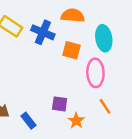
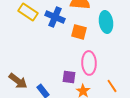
pink ellipse: (95, 73) -> (89, 63), moved
orange line: (105, 106) -> (112, 86), moved

